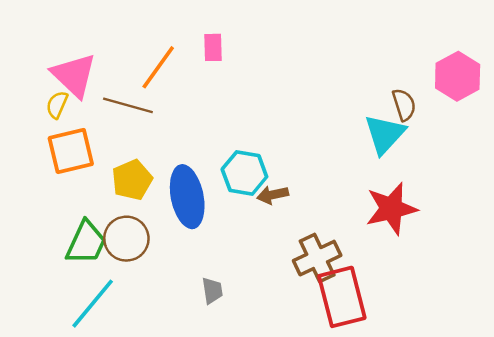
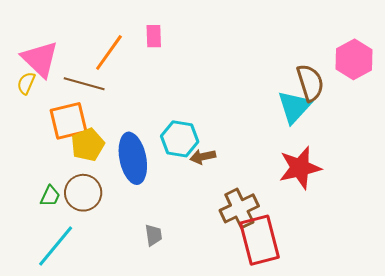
brown semicircle: (404, 105) -> (310, 83), size x1.4
orange square: (71, 151) -> (68, 121), moved
green trapezoid: (86, 243) -> (50, 196), size x0.6

